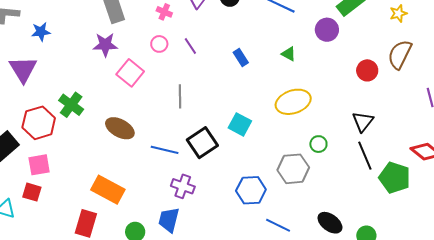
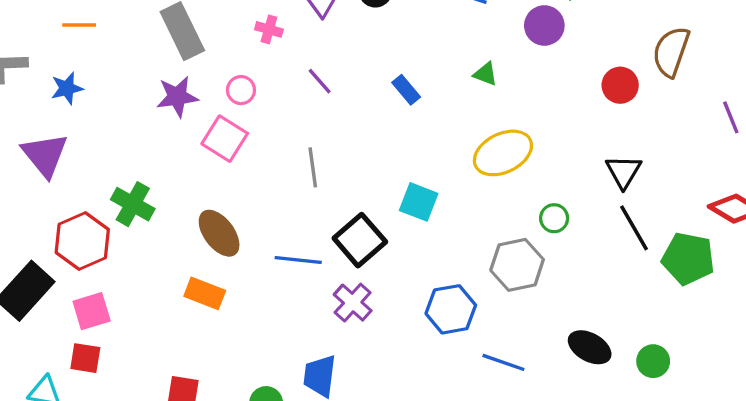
pink circle: (159, 44) -> (241, 90), moved
brown ellipse: (120, 128) -> (219, 233), turned 32
purple cross: (183, 186) -> (353, 303), moved, turned 30
orange rectangle: (108, 190) -> (205, 293), moved, size x0.7

